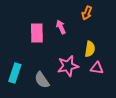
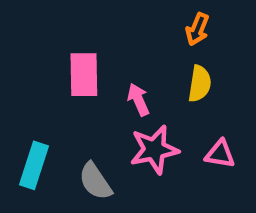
pink arrow: (61, 27) -> (138, 100), moved
yellow semicircle: (90, 49) -> (200, 84), moved

